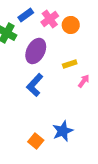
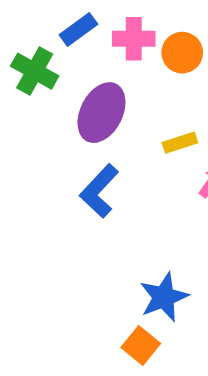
pink cross: (50, 19) -> (134, 39), turned 36
orange square: (36, 141) -> (141, 346), moved

